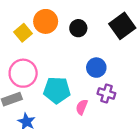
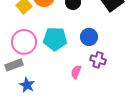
cyan pentagon: (57, 90) -> (55, 39), moved

